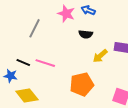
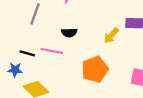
black semicircle: (86, 34) -> (69, 33), moved

